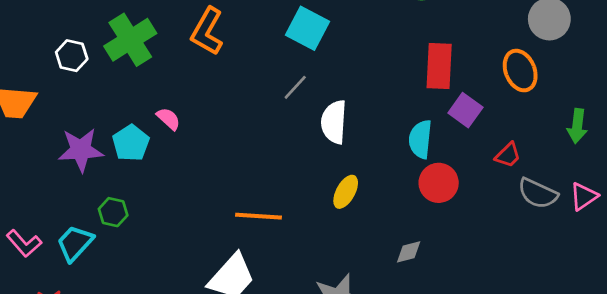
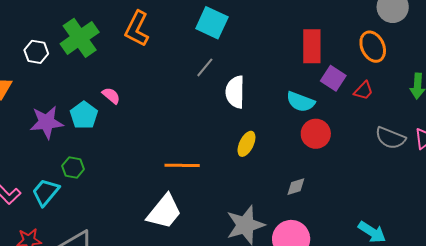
cyan semicircle: (420, 139) -> (301, 102), turned -72
red trapezoid: (508, 155) -> (364, 91), moved

